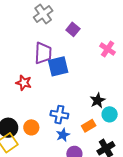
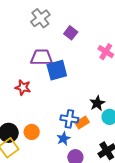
purple trapezoid: (43, 53) -> (41, 57), turned -90
blue cross: (59, 115) -> (69, 119), moved
orange rectangle: (89, 126) -> (82, 123), moved

